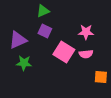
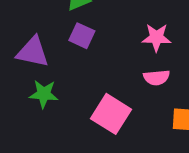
purple triangle: (18, 40) -> (33, 52), turned 36
pink square: (64, 52) -> (111, 114), moved

